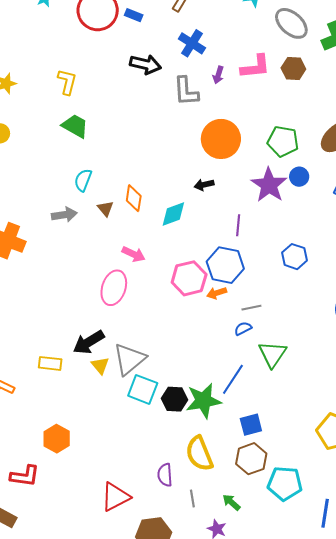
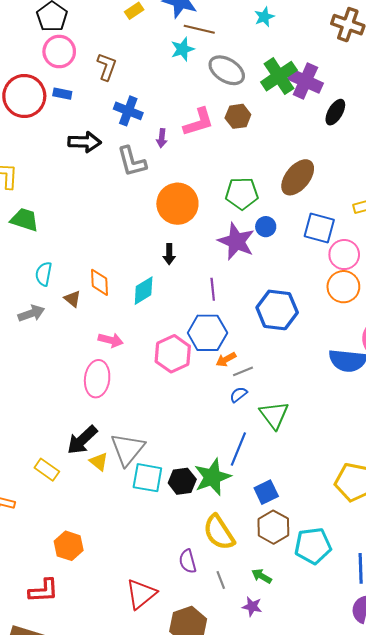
black arrow: (204, 185) -> (169, 254), turned -66
blue hexagon: (294, 257) -> (277, 310), size x1.5
orange arrow: (217, 293) -> (226, 359), moved
yellow rectangle: (50, 363) -> (47, 470), turned 40

